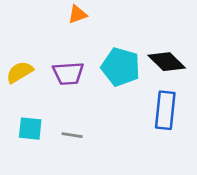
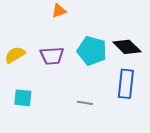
gray line: (72, 135) -> (85, 103), moved

